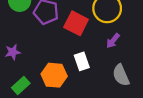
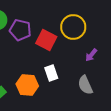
purple arrow: (113, 41) -> (91, 55), moved

